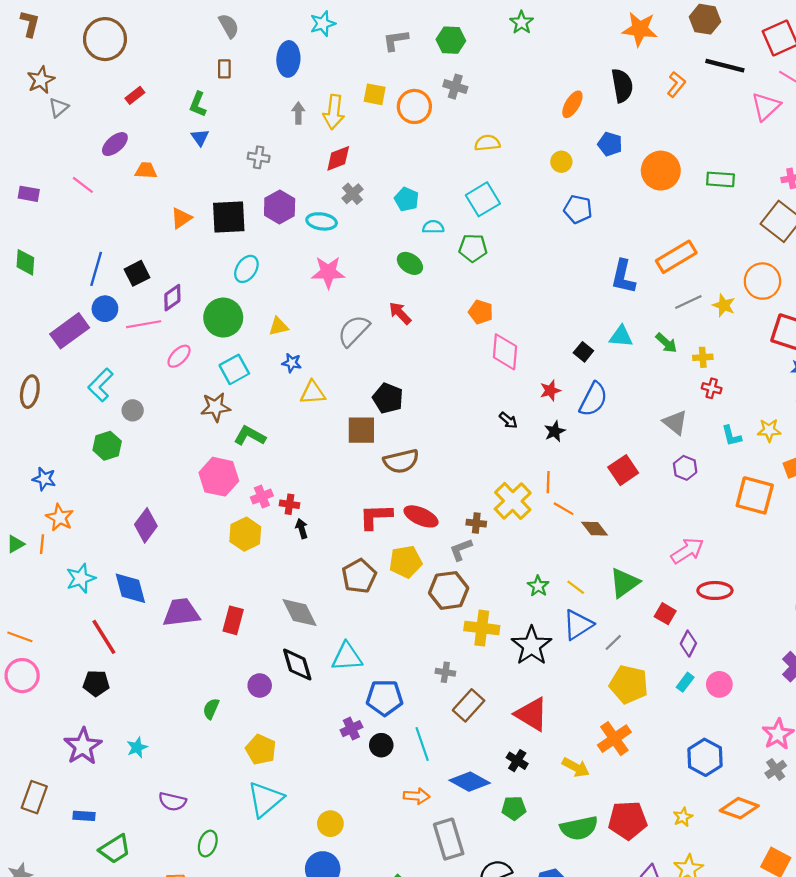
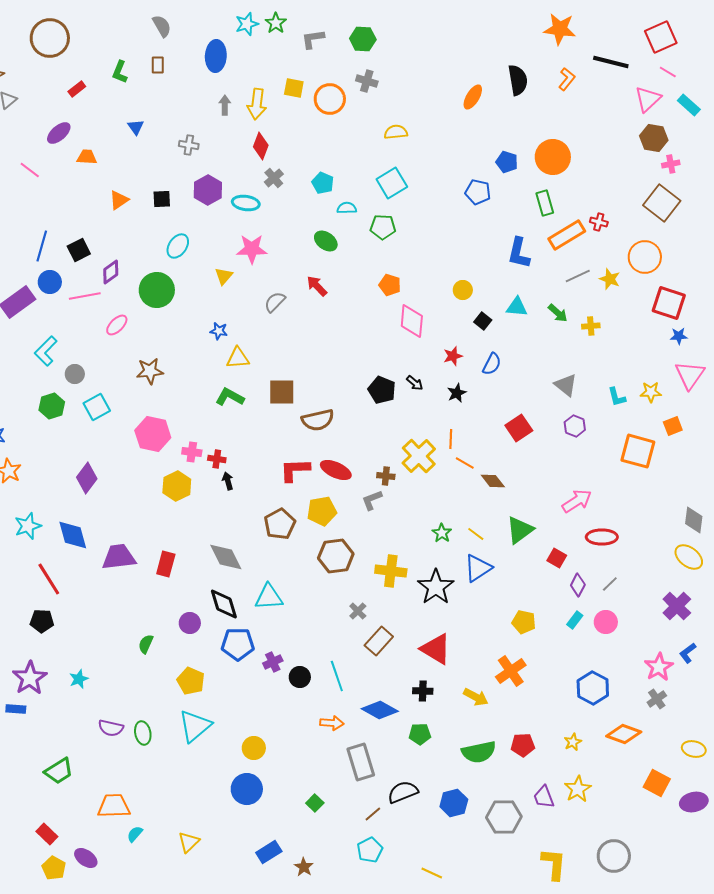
brown hexagon: (705, 19) -> (654, 138), moved
green star: (522, 23) -> (276, 23), moved
orange star: (640, 29) -> (560, 29), moved
green L-shape: (198, 104) -> (120, 72), moved
blue pentagon: (610, 144) -> (507, 162), moved
red diamond: (338, 158) -> (261, 146), turned -48
yellow circle: (561, 162) -> (463, 290), moved
green rectangle: (720, 179) -> (545, 203), moved, turned 70
black square: (229, 217) -> (162, 199), size x0.6
yellow triangle: (278, 326) -> (224, 276), moved, turned -36
gray semicircle: (354, 331) -> (275, 302), size x0.7
cyan square: (234, 369) -> (97, 407), moved
red cross: (712, 388) -> (599, 222), moved
black pentagon: (388, 398) -> (382, 390), moved
blue semicircle: (593, 399) -> (492, 364), size x0.7
green L-shape: (250, 436) -> (230, 397), moved
pink cross: (262, 497) -> (192, 452), turned 30
brown hexagon: (449, 590) -> (336, 556), moved
gray line: (613, 642) -> (610, 584), moved
gray cross: (445, 672) -> (358, 611), turned 36
yellow pentagon: (629, 684) -> (524, 622), size x0.7
blue pentagon: (385, 698) -> (238, 644), moved
black cross: (517, 761) -> (423, 691), turned -30
blue rectangle: (84, 816) -> (16, 709), moved
red pentagon: (628, 820) -> (523, 745), size x0.7
green ellipse: (208, 844) -> (143, 733), moved, turned -30

